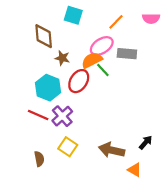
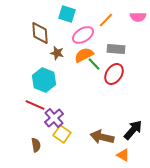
pink ellipse: (102, 46) -> (83, 35), moved
red ellipse: (79, 81) -> (114, 74), moved
purple cross: (62, 116) -> (54, 118), moved
black arrow: (146, 142) -> (133, 130), size x1.5

